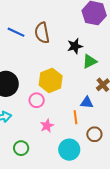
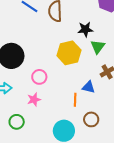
green triangle: (90, 61) -> (98, 47), turned -35
yellow hexagon: (51, 80) -> (69, 53), moved
pink star: (47, 126) -> (34, 99), moved

